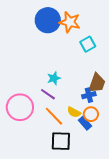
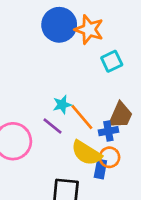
yellow semicircle: (74, 112) -> (86, 153), size x1.6
orange line: (54, 116) -> (82, 117), moved
blue rectangle: (85, 123) -> (100, 169), turned 48

